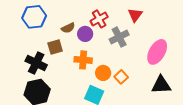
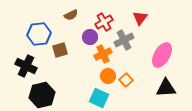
blue hexagon: (34, 17) -> (39, 34), moved
brown semicircle: (68, 28) -> (71, 15), moved
orange cross: (83, 60) -> (103, 54), moved, turned -30
black cross: (36, 63) -> (26, 66), moved

